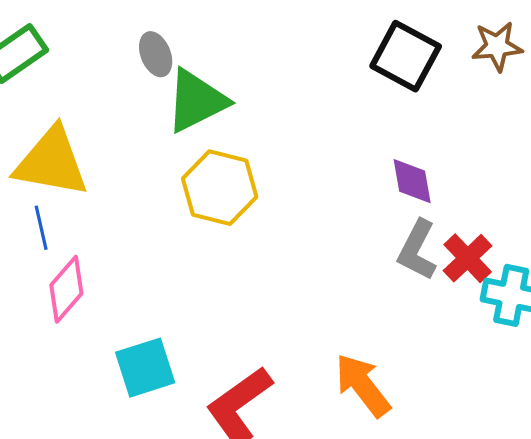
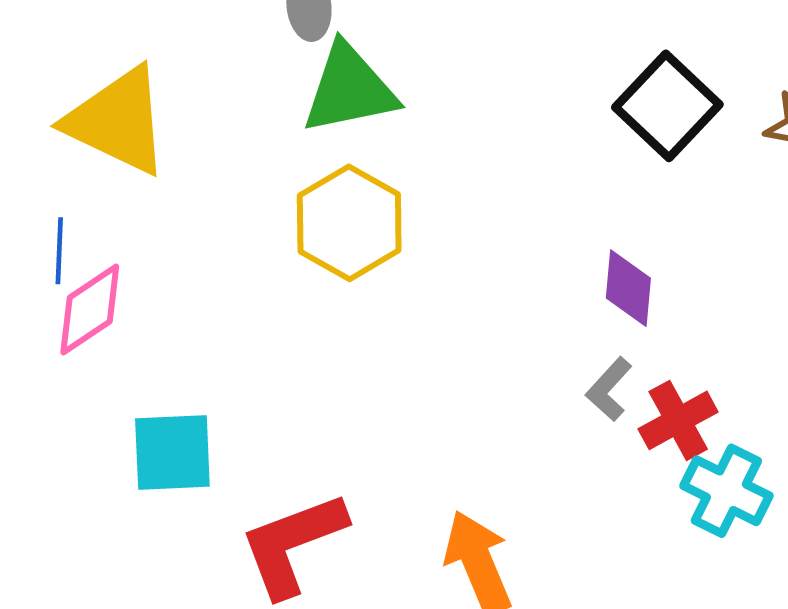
blue line: (41, 228) -> (59, 251), moved
gray L-shape: (417, 250) -> (609, 389), size x0.7

